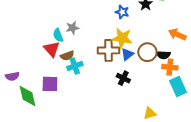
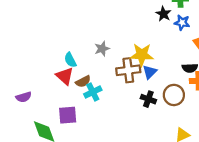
blue star: (122, 12) -> (182, 23), moved
gray star: (72, 28) -> (102, 49), moved
brown circle: (147, 52) -> (174, 95), moved
purple semicircle: (12, 76) -> (24, 97), moved

